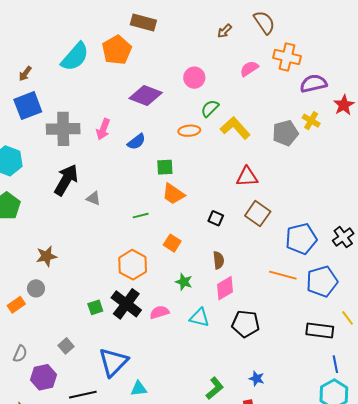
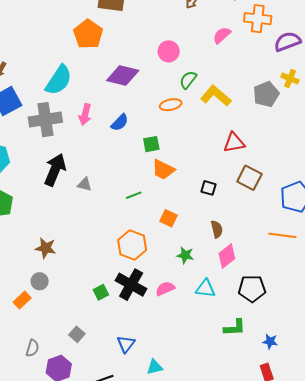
cyan semicircle: (75, 57) -> (59, 80), moved
brown star: (46, 256) -> (46, 248), turned 30
blue triangle: (113, 362) -> (126, 344), size x0.6
green L-shape: (215, 388) -> (235, 328), moved, turned 45

